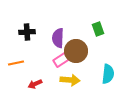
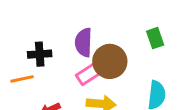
green rectangle: (98, 29) -> (155, 38), moved
black cross: (27, 32) -> (40, 54), moved

